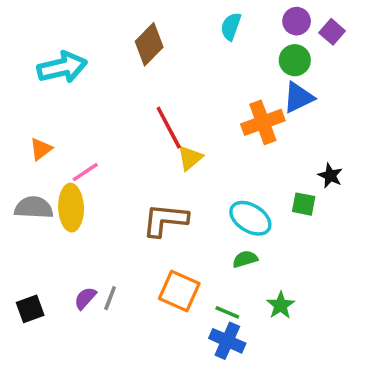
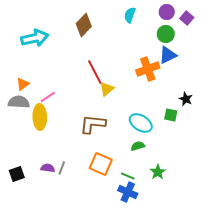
gray semicircle: (34, 208) -> (19, 102), moved
purple semicircle: (85, 298) -> (48, 168), turned 56

